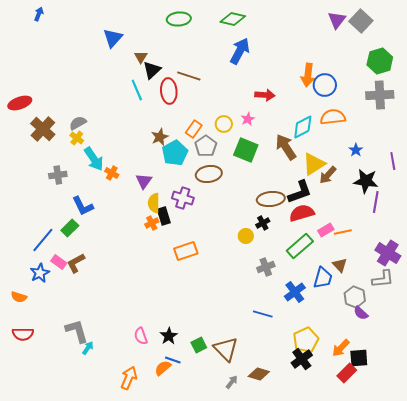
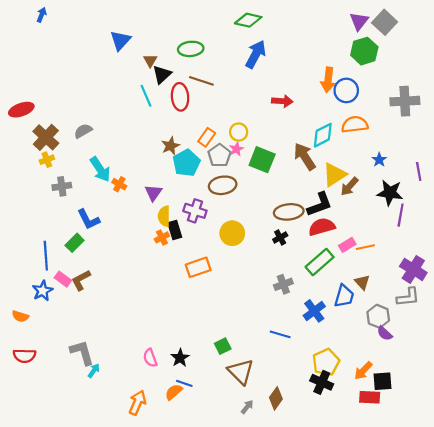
green ellipse: (179, 19) -> (191, 49), moved
green hexagon: (380, 61) -> (364, 51), moved
pink star: (248, 119) -> (236, 149), moved
yellow cross: (77, 138) -> (47, 160), moved, turned 32
yellow circle: (246, 236) -> (232, 233), moved, size x1.5
blue line: (43, 240) -> (46, 256), turned -44
green square: (199, 345) -> (223, 346), moved
black cross: (302, 359) -> (322, 382), turned -30
red rectangle: (347, 373) -> (370, 397), turned 48
brown diamond: (259, 374) -> (276, 398), turned -70

